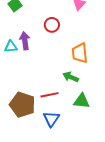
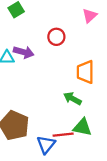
purple arrow: (25, 41) -> (24, 52), turned 108
red line: (50, 95) -> (63, 135), moved

